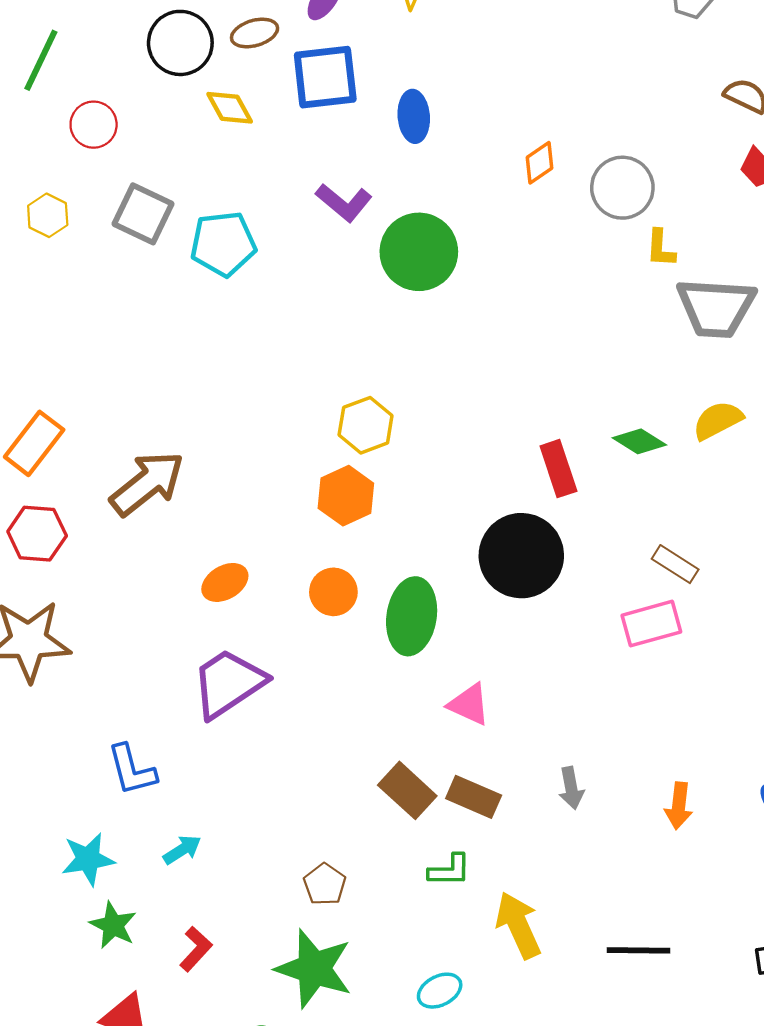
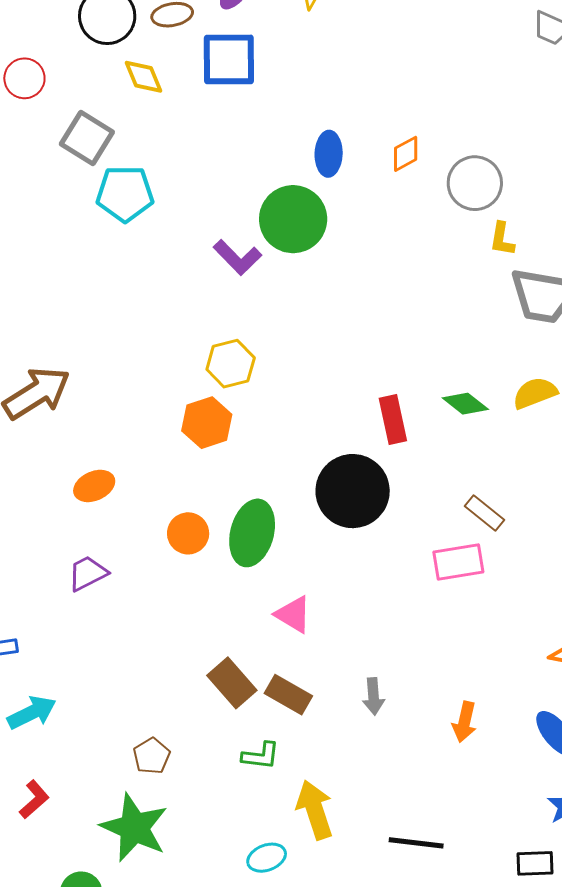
blue ellipse: (414, 116) -> (329, 154), moved
purple L-shape: (344, 202) -> (238, 257), moved
gray square: (143, 214) -> (87, 138), moved
orange circle: (333, 592) -> (188, 533), moved
purple trapezoid: (228, 683) -> (88, 573), size x0.6
cyan arrow: (182, 850) -> (32, 713), size x1.4
cyan ellipse: (440, 991) -> (267, 858), moved

